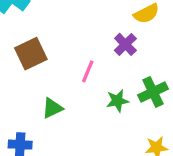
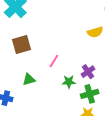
purple cross: (125, 44) -> (88, 72), moved
green cross: (153, 92) -> (90, 94), moved

